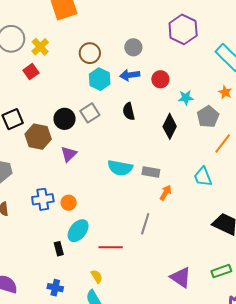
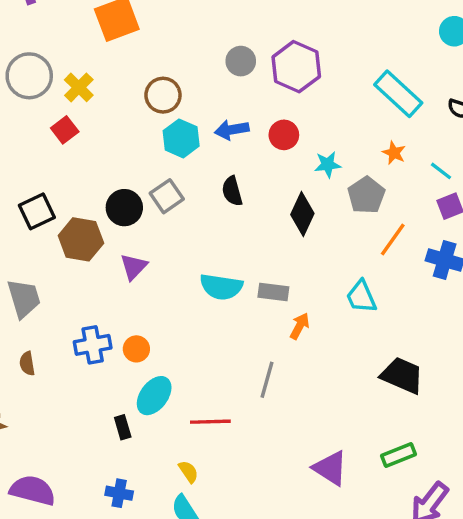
purple hexagon: (183, 29) -> (296, 67), moved
gray circle: (133, 47) -> (241, 61), moved

